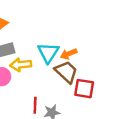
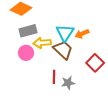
brown trapezoid: (66, 72) -> (63, 50), moved
red square: (84, 89) -> (95, 63), turned 36

